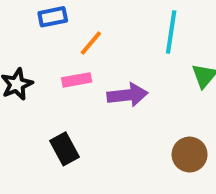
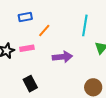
pink rectangle: (77, 80) -> (27, 48), moved

